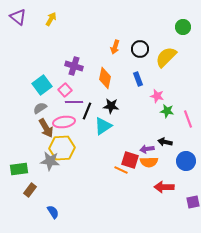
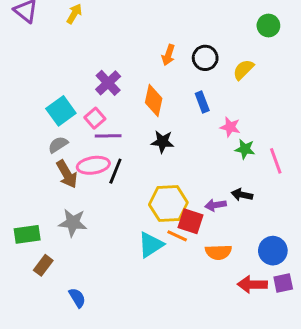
yellow semicircle: (166, 57) -> (243, 70), size x0.7
purple cross: (74, 66) -> (108, 83), turned 30
black line: (87, 111) -> (115, 171), moved
cyan triangle: (103, 126) -> (151, 245), moved
yellow hexagon: (62, 148) -> (168, 204), moved
blue circle: (186, 161) -> (273, 251), moved
orange semicircle: (149, 162) -> (218, 252), moved
red arrow: (164, 187) -> (252, 284), moved

